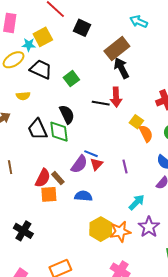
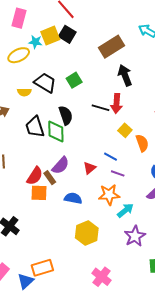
black square: (82, 28) -> (67, 34), moved
brown rectangle: (117, 49) -> (111, 47), moved
black trapezoid: (41, 69) -> (45, 83), moved
yellow square: (136, 122) -> (125, 130), moved
blue line: (91, 154) -> (110, 157), moved
purple semicircle: (79, 164) -> (61, 165), moved
purple line: (125, 166) -> (118, 173), turned -64
orange star: (120, 232) -> (109, 195), moved

